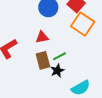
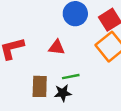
brown rectangle: (43, 60) -> (40, 86), moved

